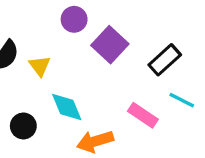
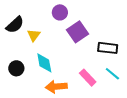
black rectangle: (165, 60) -> (108, 48), turned 36

